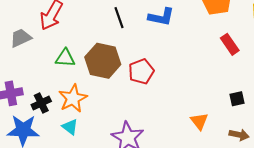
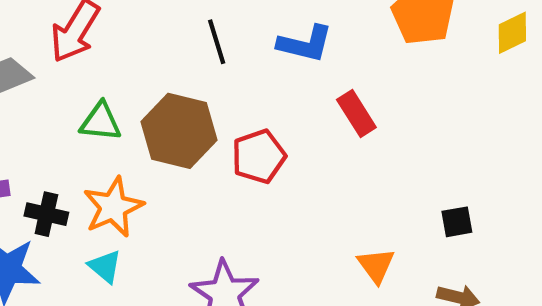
red rectangle: (230, 44) -> (356, 114), moved
black cross: (41, 103) -> (46, 214), turned 36

